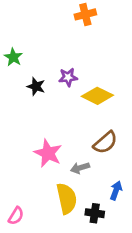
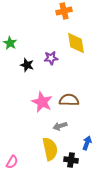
yellow diamond: (97, 96) -> (76, 43), moved, turned 55
brown semicircle: (105, 143) -> (69, 100), moved, turned -138
pink star: (48, 153) -> (42, 102), moved

